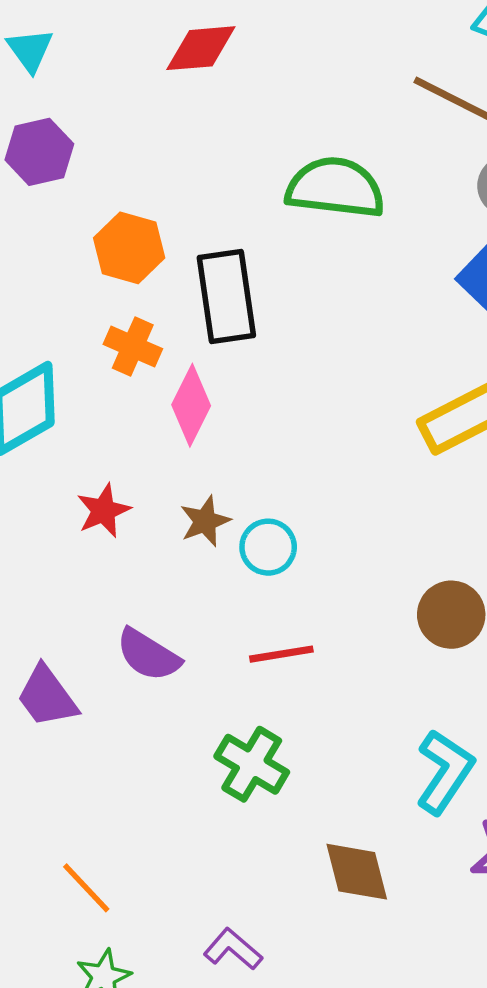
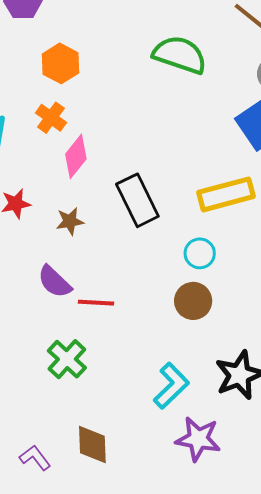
black rectangle: (226, 296) -> (137, 200), moved, turned -30
cyan circle: (268, 547) -> (200, 253), moved
purple semicircle: (148, 655) -> (54, 282), moved
brown diamond: (357, 872) -> (92, 444), moved

